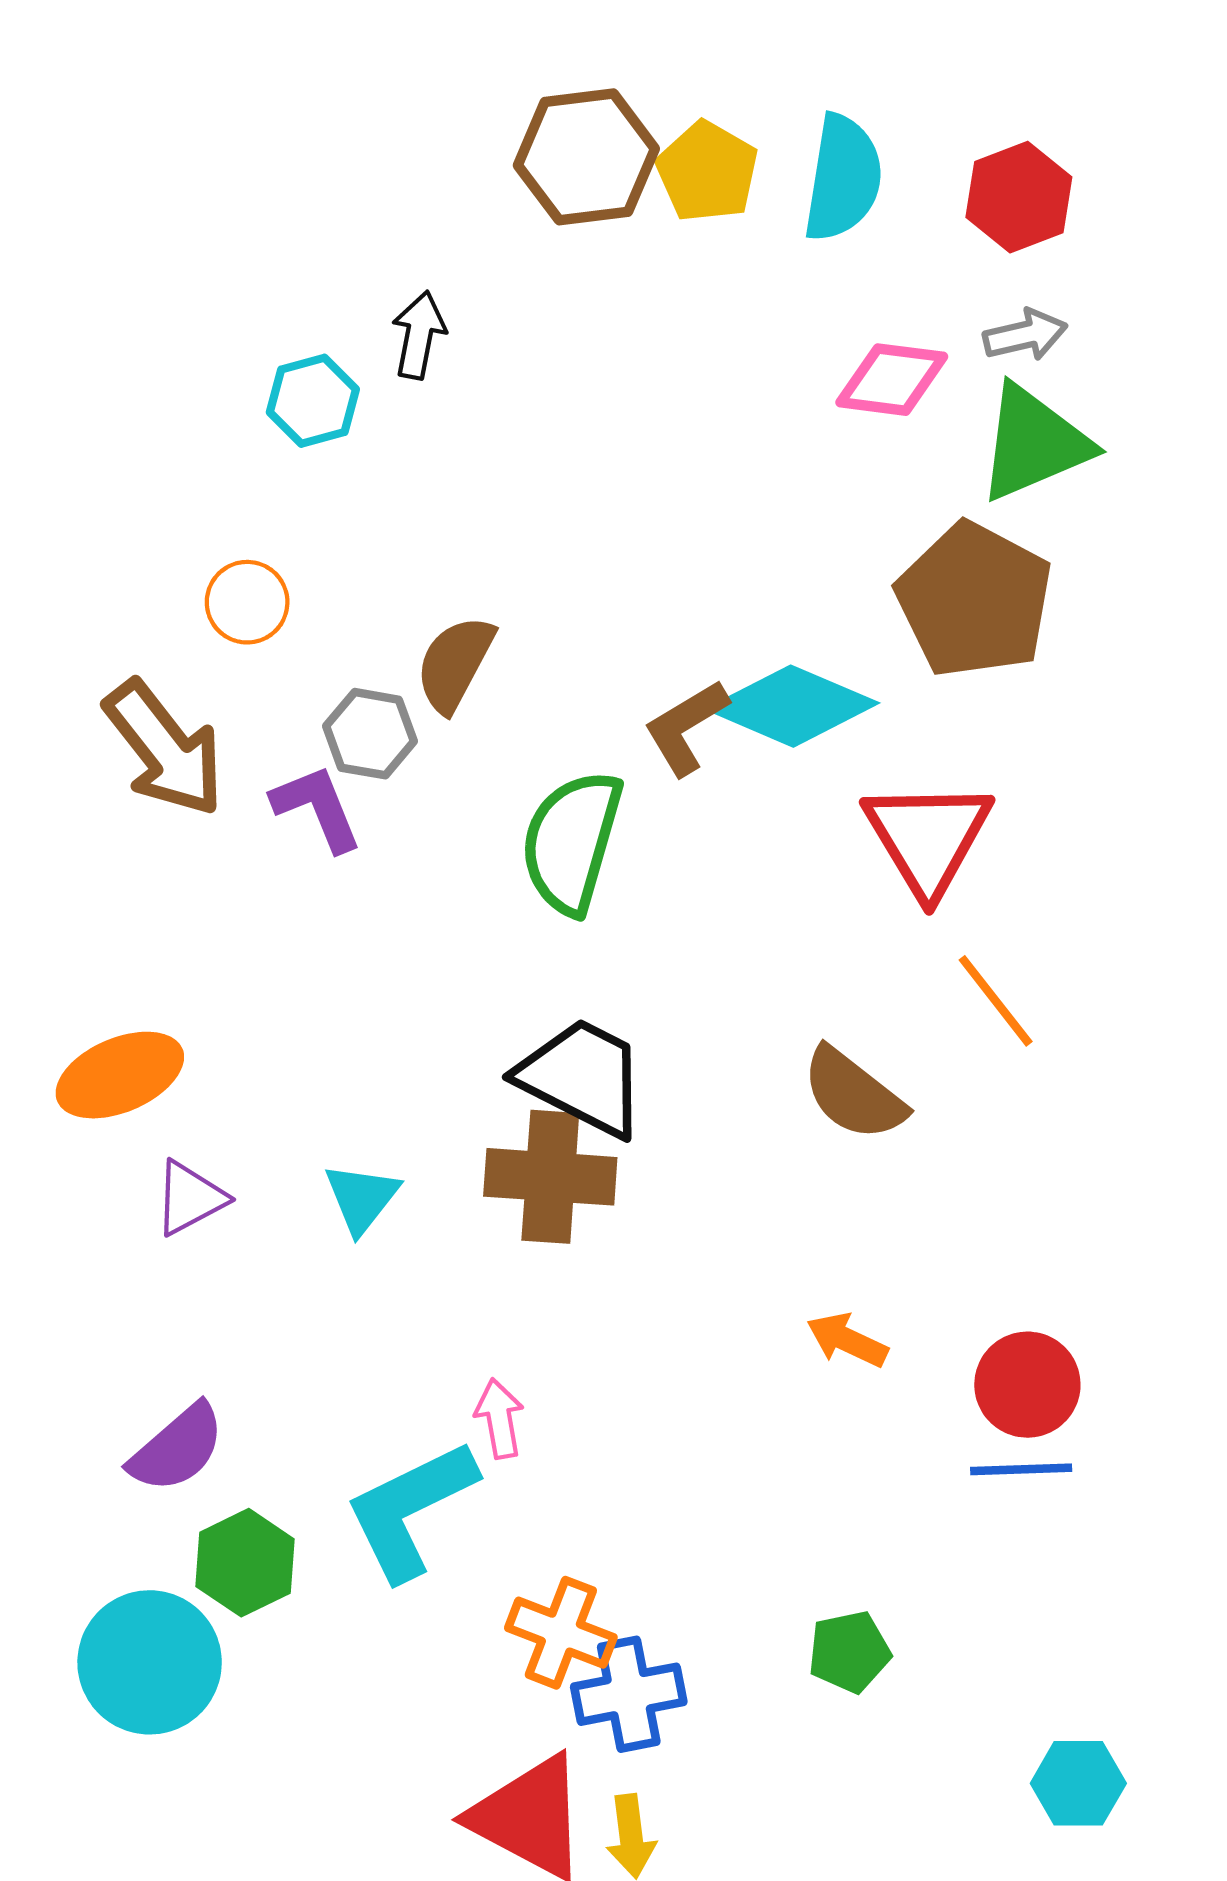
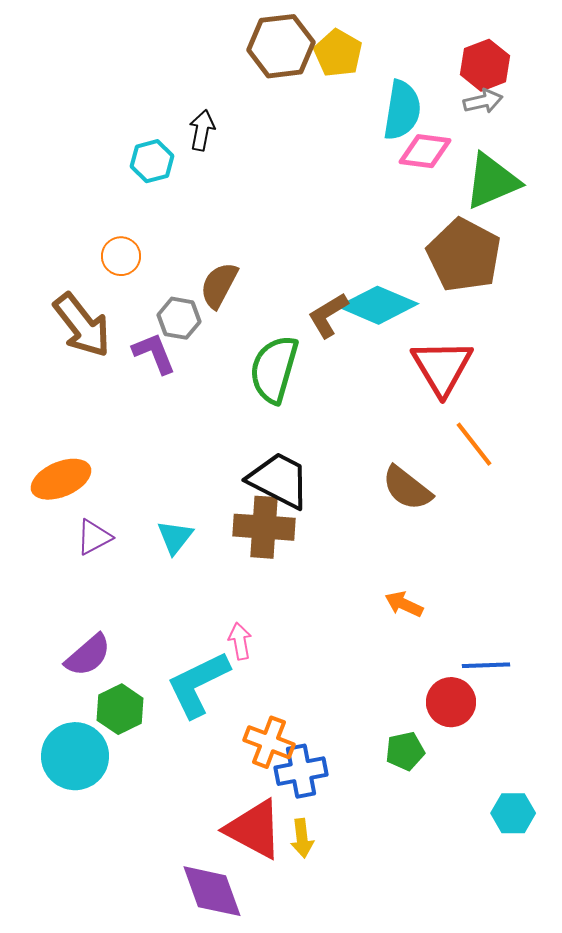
cyan semicircle: (843, 178) -> (402, 110), moved
gray arrow: (1025, 335) -> (483, 101), moved
red circle: (1027, 1385) -> (451, 702), moved

